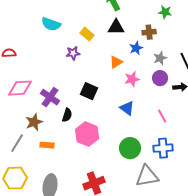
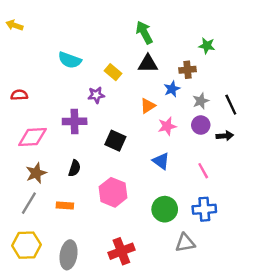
purple cross: (50, 97) -> (75, 121), moved, turned -36
black semicircle: (67, 115) -> (75, 168), moved
brown star: (34, 122) -> (36, 173), moved
gray triangle: (147, 176) -> (185, 243), size x0.7

